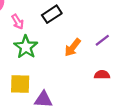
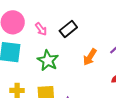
pink arrow: (18, 22) -> (41, 29), moved

